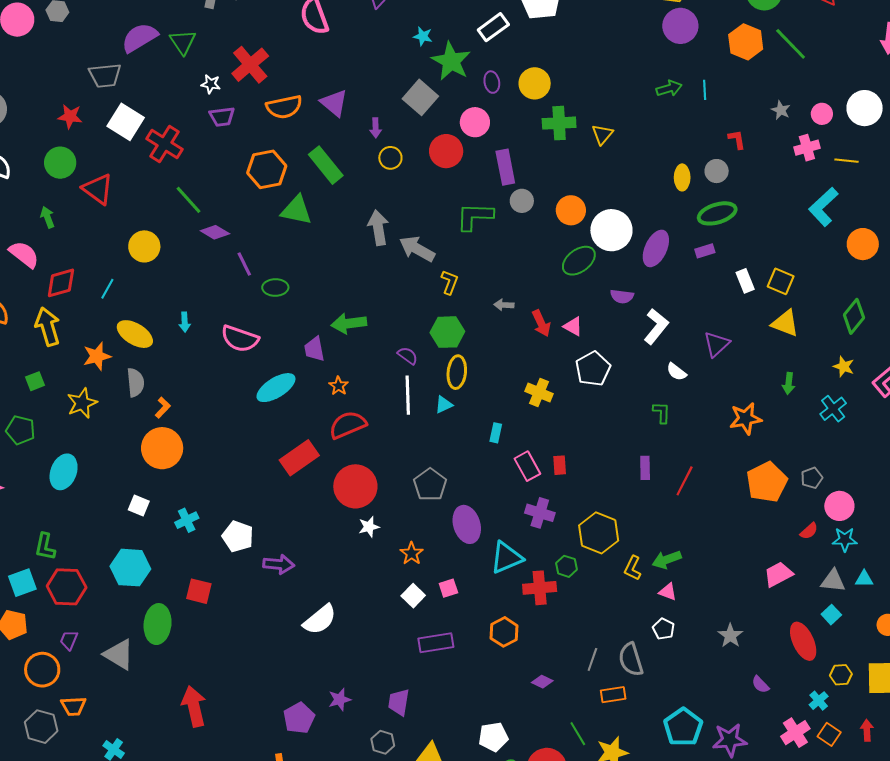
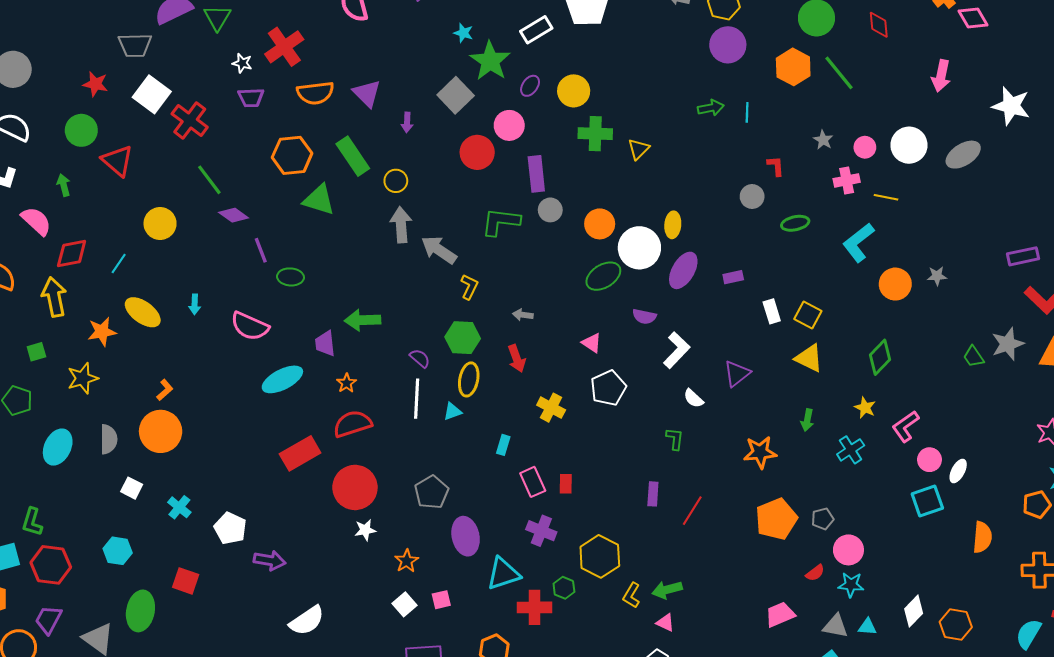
purple ellipse: (492, 82) -> (530, 86), turned 40
yellow circle: (390, 158) -> (396, 181), moved
yellow ellipse: (682, 177) -> (673, 225), moved
green ellipse: (717, 213) -> (795, 223), moved, size x0.7
red arrow: (541, 323) -> (517, 359), moved
gray semicircle: (135, 383) -> (109, 439), moved
cyan cross: (187, 520) -> (179, 507), turned -30
cyan hexagon: (130, 568) -> (118, 551), size x0.7
purple trapezoid: (69, 640) -> (48, 620), size x1.4

